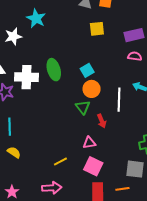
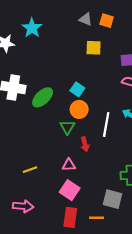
green ellipse: (54, 70) -> (43, 97), moved, turned 55
cyan square: (87, 70) -> (77, 89), turned -32
yellow line: (60, 161) -> (30, 170), moved

